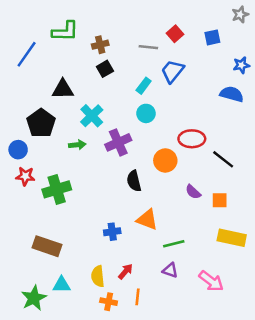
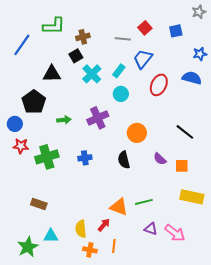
black square: (105, 69) -> (76, 56), moved
cyan cross: (92, 116) -> (92, 74), moved
red ellipse: (192, 139) -> (159, 85), moved, turned -65
black semicircle: (134, 181) -> (124, 160), moved
orange triangle: (147, 220) -> (119, 207), moved
blue cross: (112, 232) -> (85, 158), moved
brown rectangle: (47, 246) -> (39, 204), size x0.7
purple triangle: (170, 270) -> (151, 229), moved

